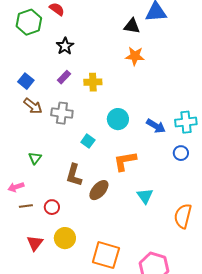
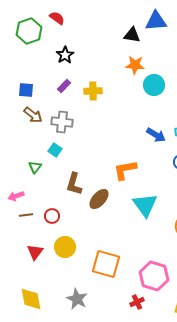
blue square: (26, 81) -> (26, 90), turned -35
cyan circle: (118, 119) -> (154, 85), moved
cyan square: (88, 141) -> (55, 150), moved
cyan triangle: (145, 196) -> (145, 205), size x1.5

